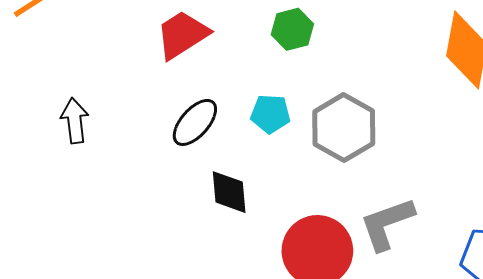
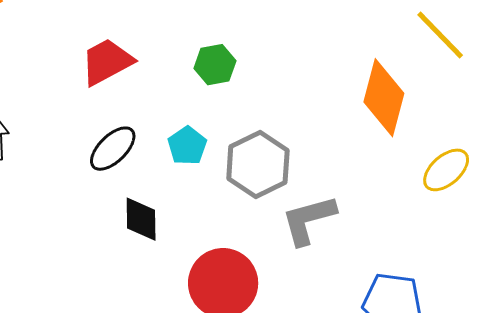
cyan pentagon: (270, 114) -> (187, 146), turned 30
gray L-shape: (387, 224) -> (309, 220), moved

